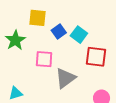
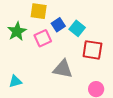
pink square: (44, 59) -> (43, 38), moved, turned -30
gray triangle: (65, 78) -> (63, 69), turned 45

